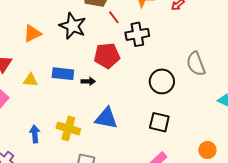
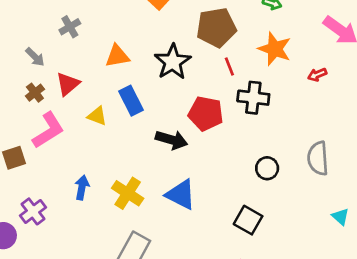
blue rectangle: (63, 74) -> (131, 101), moved, turned 40
black arrow: (88, 81) -> (172, 140), size x1.6
black circle: (162, 81) -> (267, 168), size x0.7

